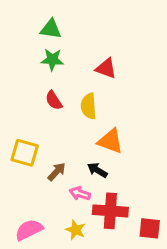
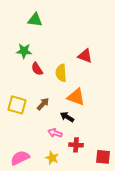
green star: (52, 60) -> (24, 51), moved
red triangle: (106, 68) -> (85, 56), moved
brown arrow: (57, 172) -> (43, 104), moved
red cross: (110, 211) -> (76, 145), size x0.6

